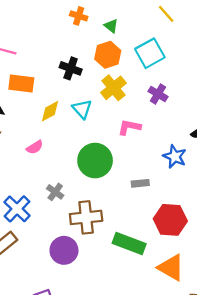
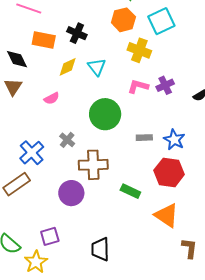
black cross: (71, 68) -> (77, 33), moved
yellow cross: (113, 88) -> (139, 50), moved, turned -35
purple cross: (158, 94) -> (165, 85), moved, turned 30
blue star: (175, 157) -> (174, 140), moved
green rectangle: (129, 244) -> (130, 191), size x0.7

